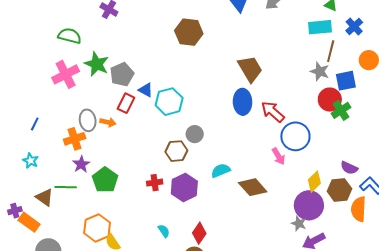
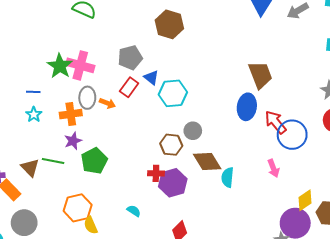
brown hexagon: (189, 32) -> (169, 24), moved
green star: (97, 64) -> (60, 66), moved
pink cross: (66, 74) -> (80, 65), moved, turned 32
blue line: (35, 124) -> (33, 92), turned 56
blue circle: (295, 136) -> (292, 135), moved
cyan star: (31, 161) -> (34, 115), moved
cyan semicircle: (221, 171) -> (228, 177), moved, turned -72
red cross: (155, 183) -> (156, 173), moved
brown diamond: (253, 187) -> (207, 162), moved
cyan semicircle: (164, 231) -> (134, 211), moved, turned -32

